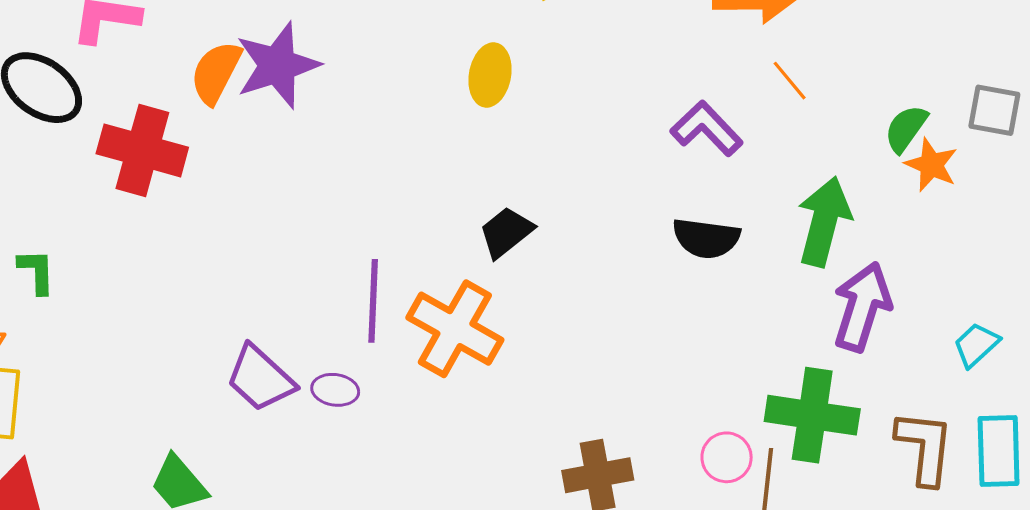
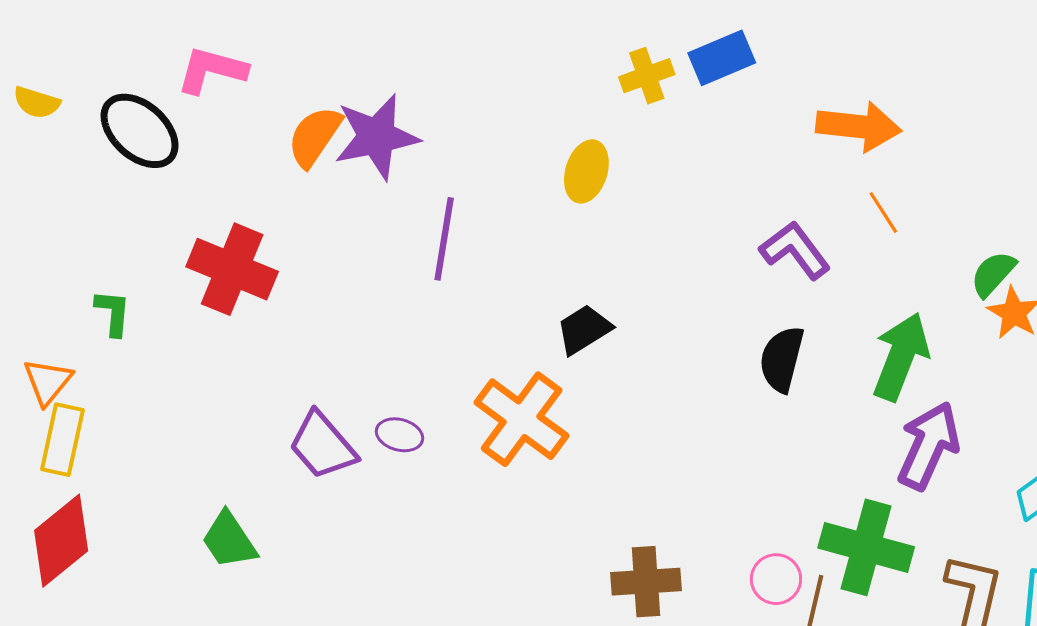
red cross: (142, 150) -> (232, 269), moved
black semicircle: (706, 238) -> (782, 359), turned 90
purple line: (373, 301) -> (444, 239), moved
purple ellipse: (335, 390) -> (399, 435), moved

